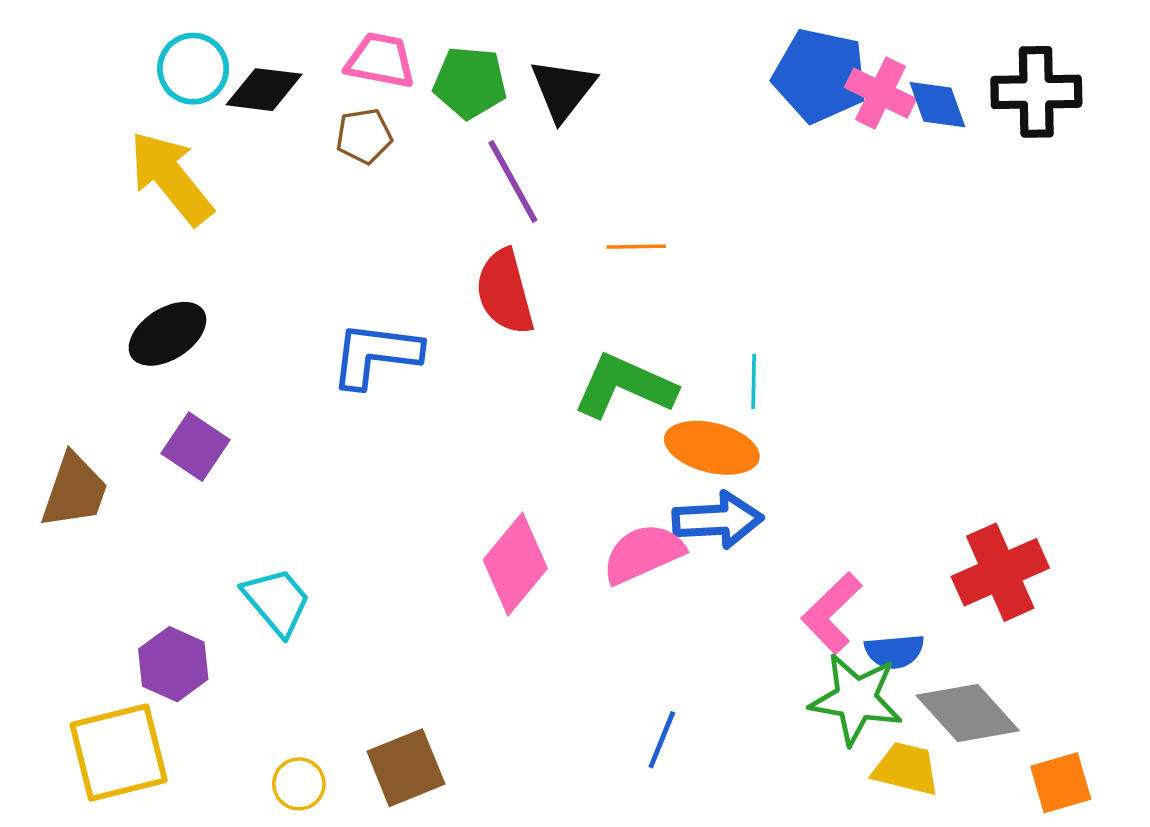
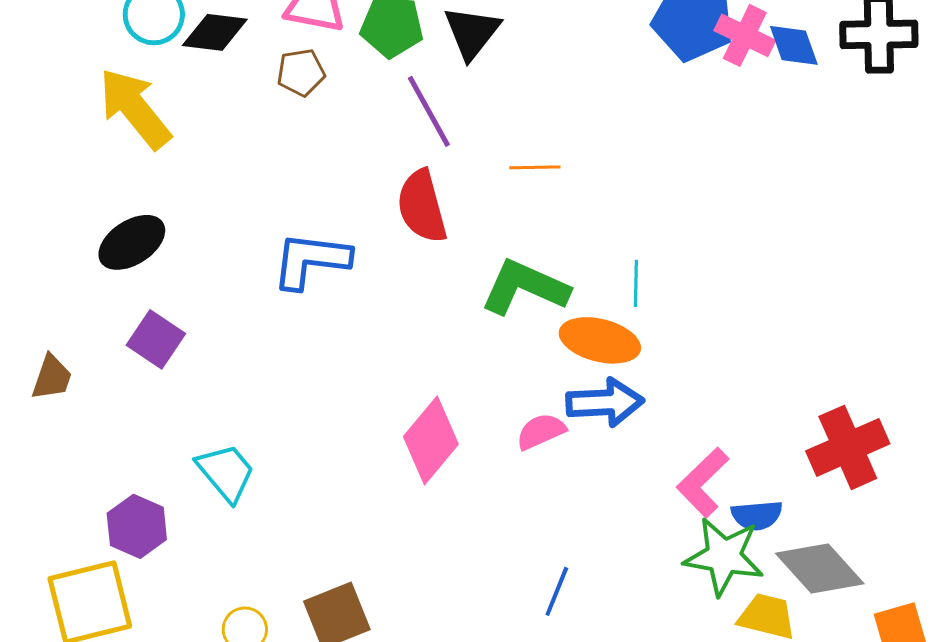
brown trapezoid: (74, 491) -> (52, 377), size x0.7
pink semicircle: (643, 554) -> (541, 431), size x0.7

